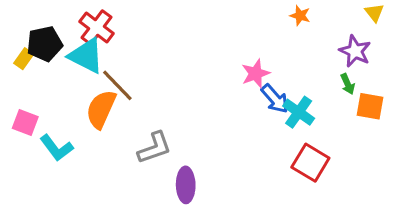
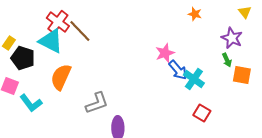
black pentagon: (45, 44) -> (23, 58), moved, turned 30
brown line: (117, 85) -> (80, 31), moved
red square: (310, 163) -> (202, 113), size x0.7

